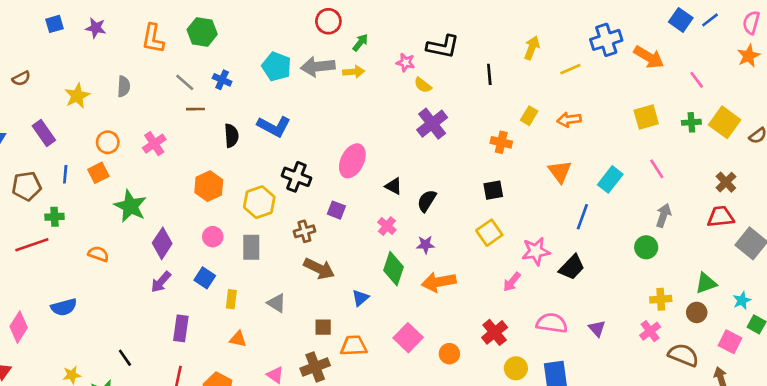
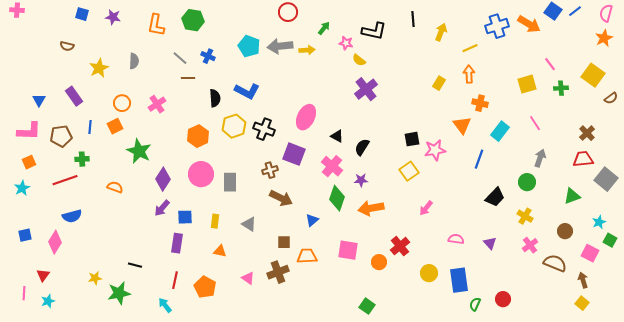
blue square: (55, 24) -> (82, 14), turned 32
green arrow: (360, 43) -> (324, 28), moved
orange arrow: (649, 57) -> (529, 24), moved
black line: (489, 74) -> (413, 19), moved
brown semicircle: (21, 78) -> (67, 46), moved, turned 40
pink line: (697, 80) -> (550, 64), moved
orange arrow: (569, 120) -> (469, 74), moved, turned 96
yellow square: (725, 122) -> (593, 75), moved
orange cross: (501, 142) -> (480, 103), moved
yellow hexagon: (259, 202) -> (234, 126), moved
purple square: (336, 210) -> (294, 154), size x1.6
pink cross: (387, 226) -> (332, 166), size x1.5
pink circle: (213, 237) -> (201, 174), size x1.6
pink star: (536, 251) -> (435, 150), moved
black trapezoid: (572, 267) -> (495, 197), moved
blue square: (205, 278) -> (185, 217), moved, turned -35
green triangle: (706, 283) -> (572, 196), moved
yellow cross: (661, 299) -> (525, 216), moved, turned 35
blue semicircle: (64, 307) -> (72, 216), moved
pink semicircle: (552, 323) -> (456, 239), size x0.7
red cross: (495, 332) -> (400, 246), moved
pink square: (408, 338) -> (348, 250), turned -35
black line: (125, 358) -> (135, 265), turned -40

